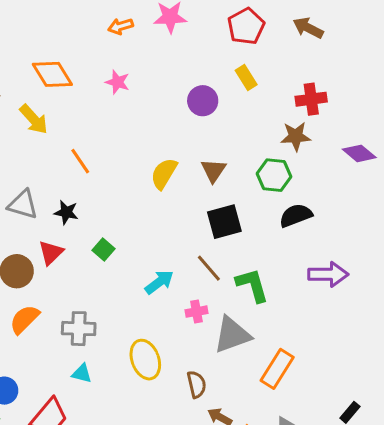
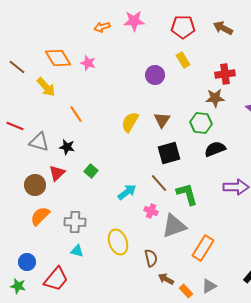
red pentagon: (246, 26) -> (183, 27), turned 30
pink star: (117, 82) -> (88, 63), moved
pink cross: (196, 312) -> (151, 211), turned 32

